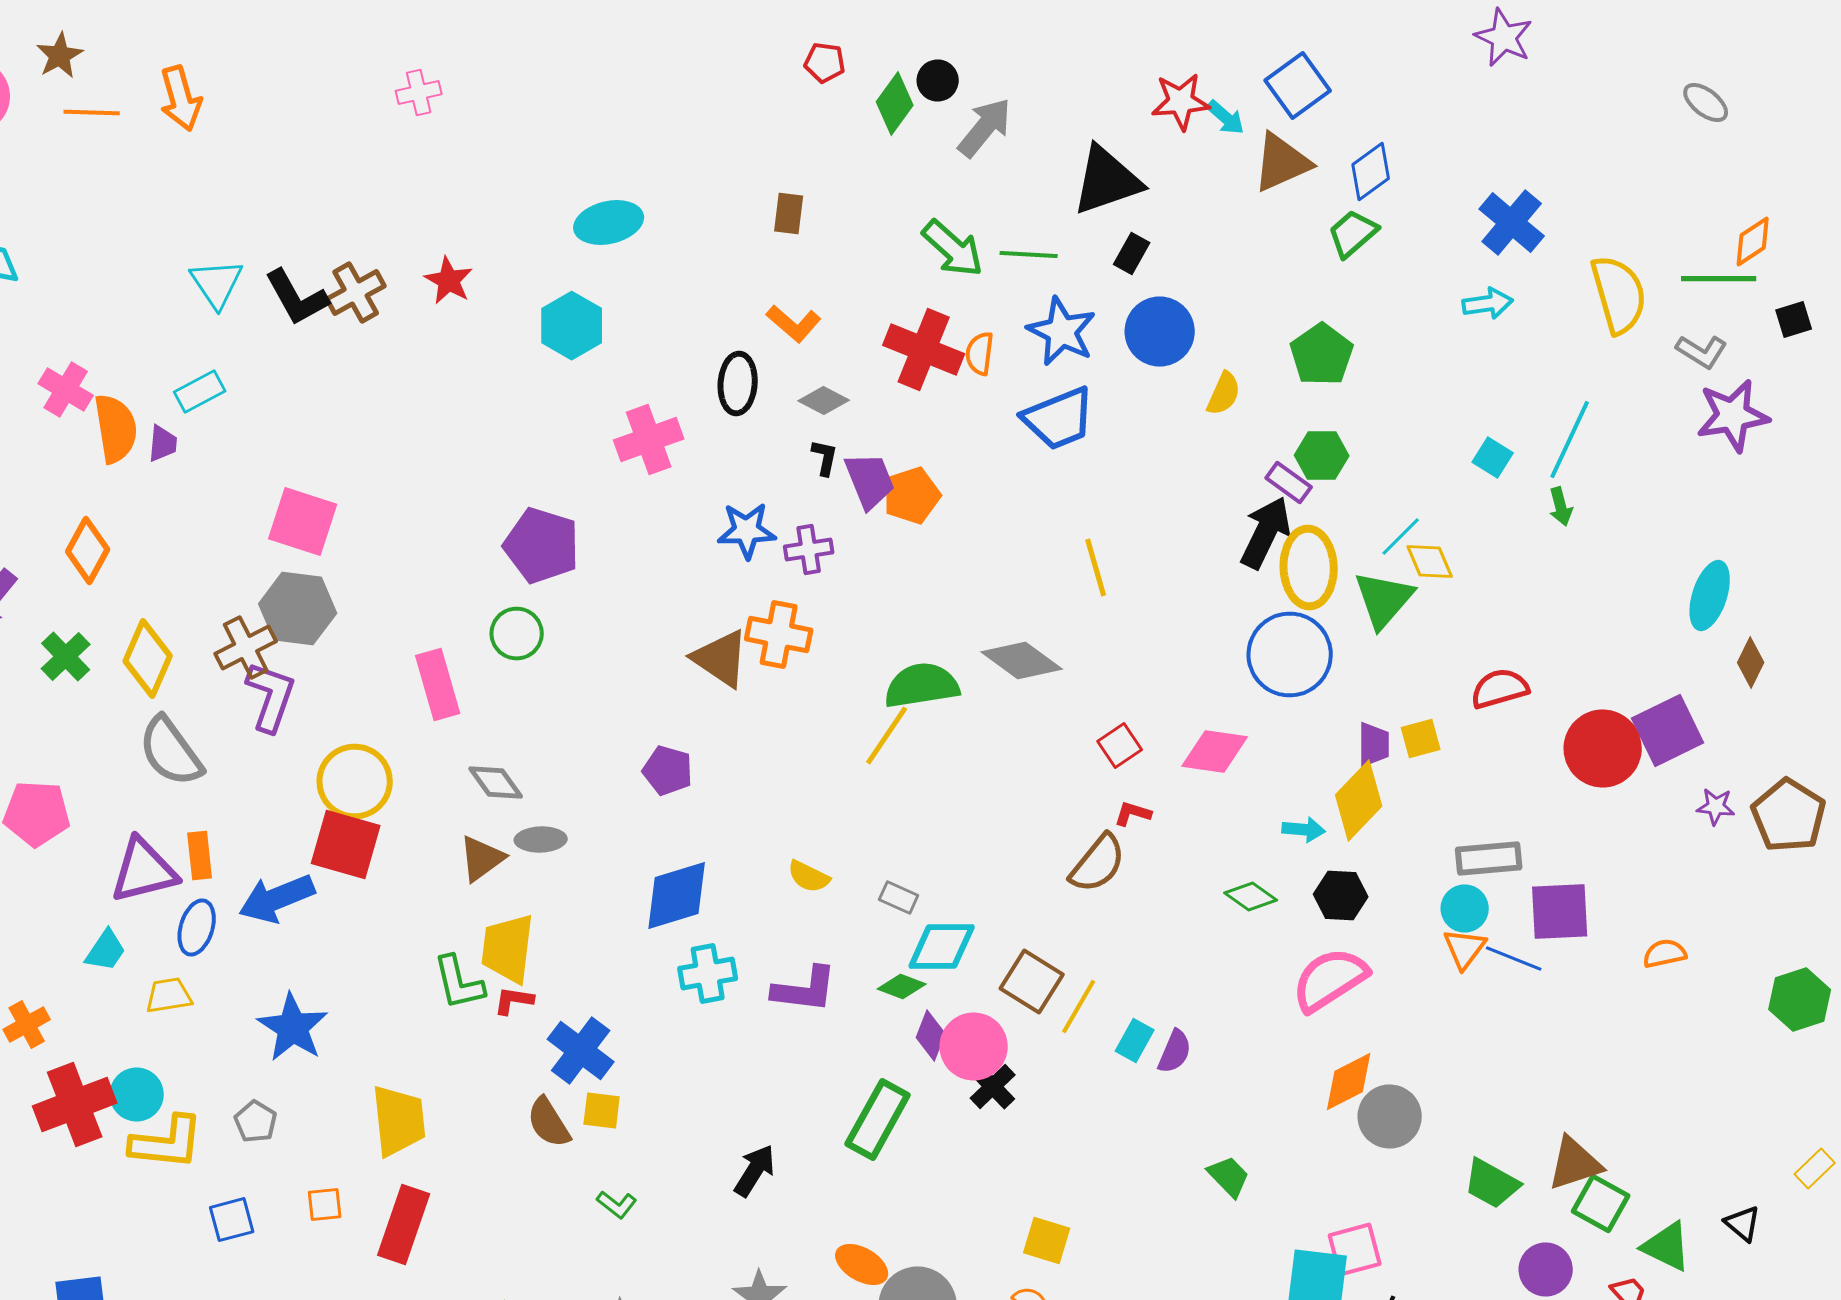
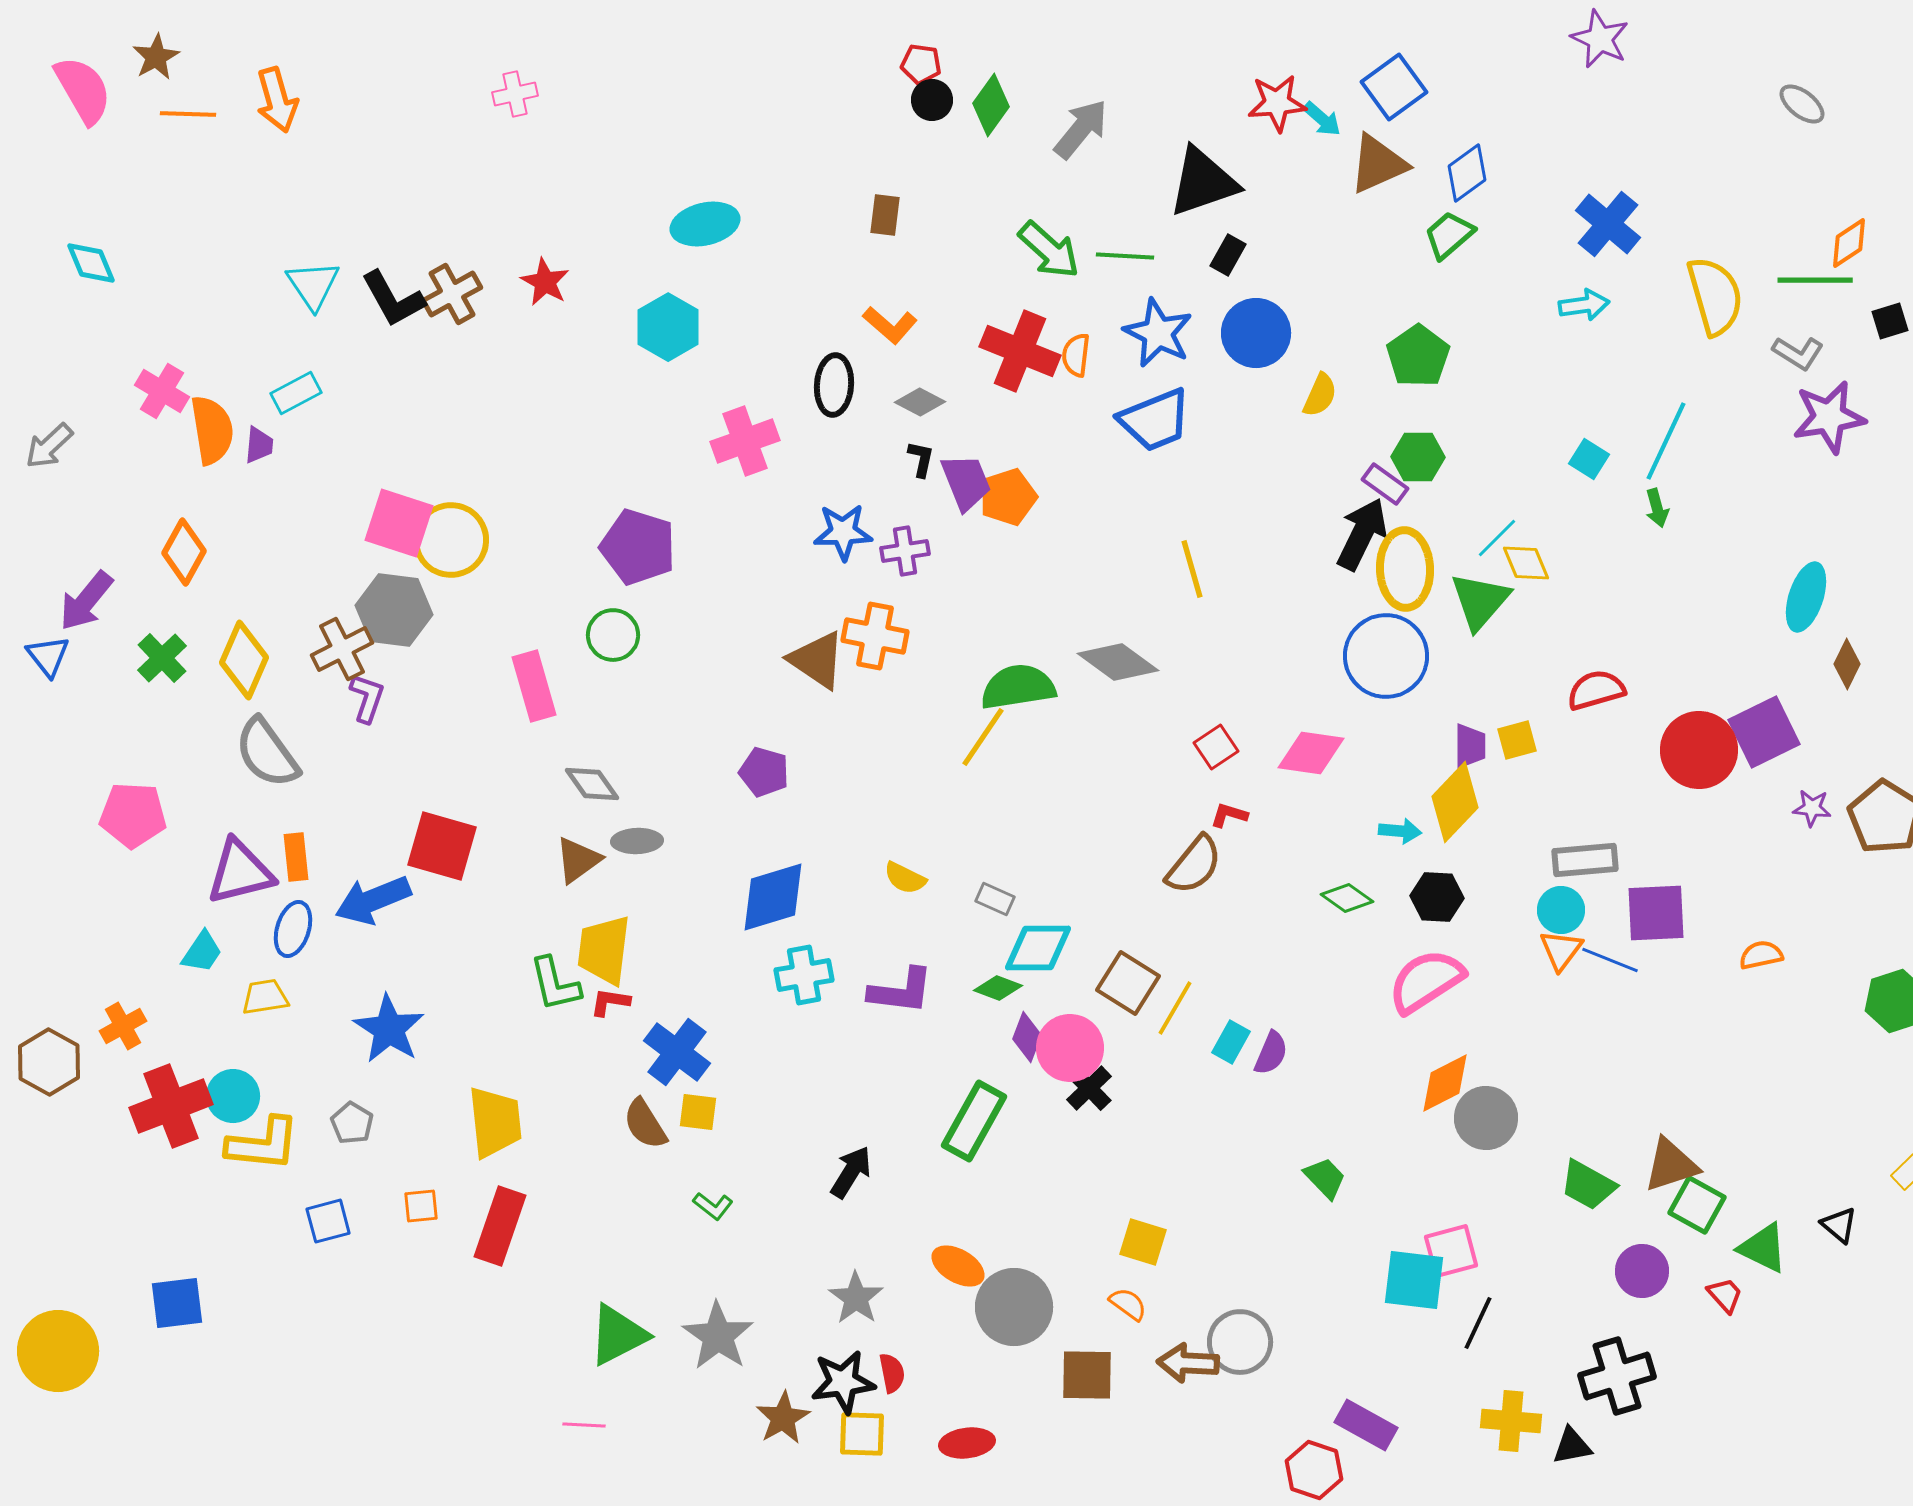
black circle: (938, 80) -> (932, 100), moved
purple L-shape: (271, 696) -> (367, 698), size x0.7
yellow circle: (355, 782) -> (451, 540), moved

